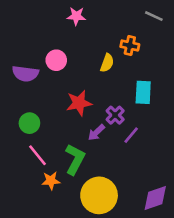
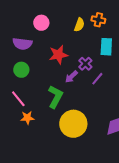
orange cross: (130, 46) -> (98, 20), moved
purple semicircle: (25, 74) -> (22, 44), moved
pink line: (37, 155) -> (18, 99), moved
orange star: (51, 181) -> (27, 118), moved

